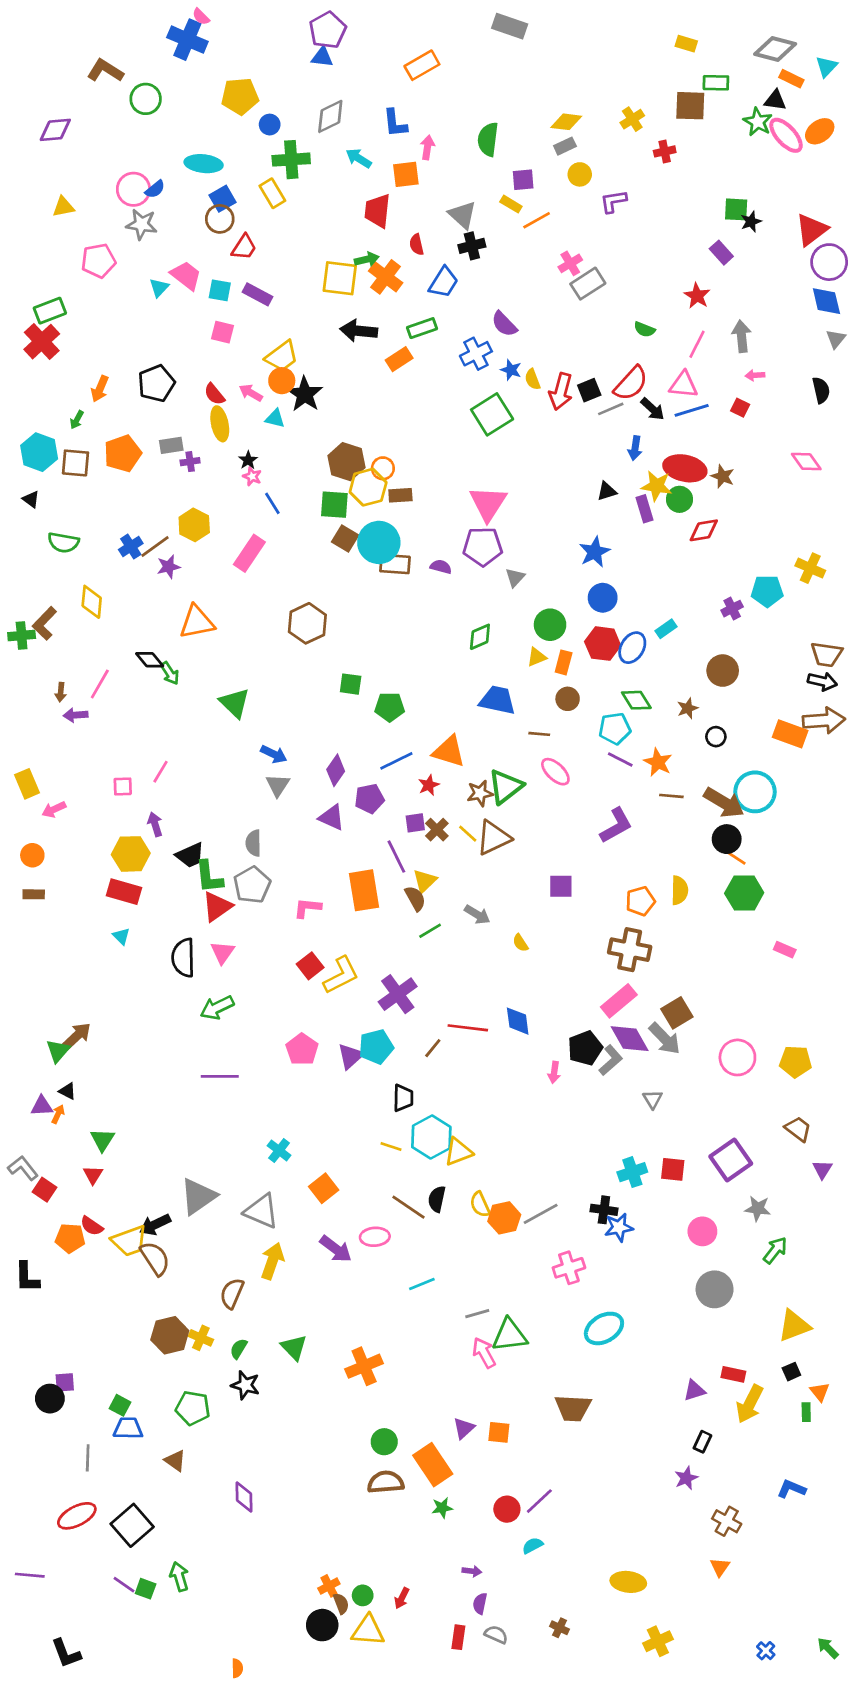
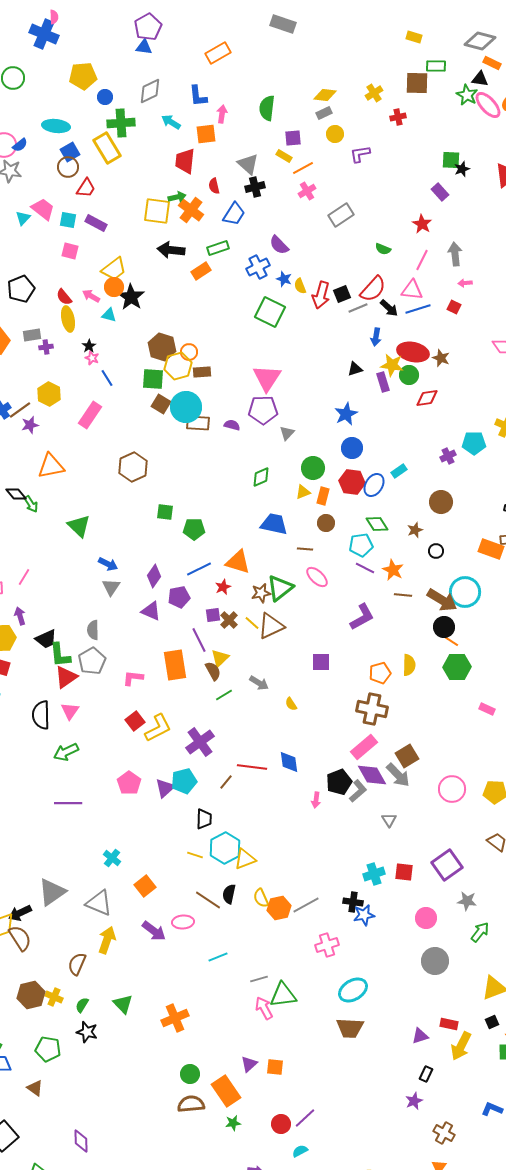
pink semicircle: (201, 17) -> (54, 17), turned -136
yellow rectangle: (272, 193) -> (107, 148), size x1.4
pink cross: (570, 263) -> (307, 191), moved
green square: (492, 414) -> (270, 312), turned -32
brown trapezoid: (573, 1408) -> (350, 1028), moved
purple diamond: (244, 1497) -> (81, 1141), moved

